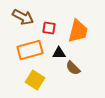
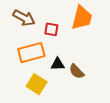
orange trapezoid: (78, 31) -> (82, 18), moved
black triangle: (59, 53) -> (58, 64), moved

